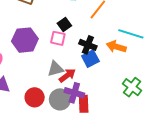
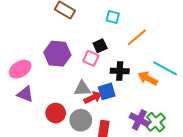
black cross: (88, 45) -> (120, 71), turned -30
blue square: (90, 59) -> (107, 91), moved
purple cross: (74, 93) -> (139, 120), moved

